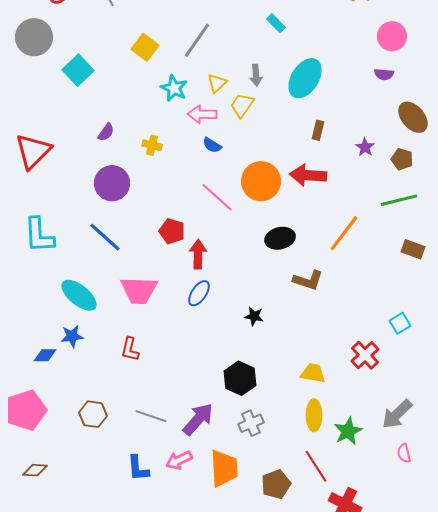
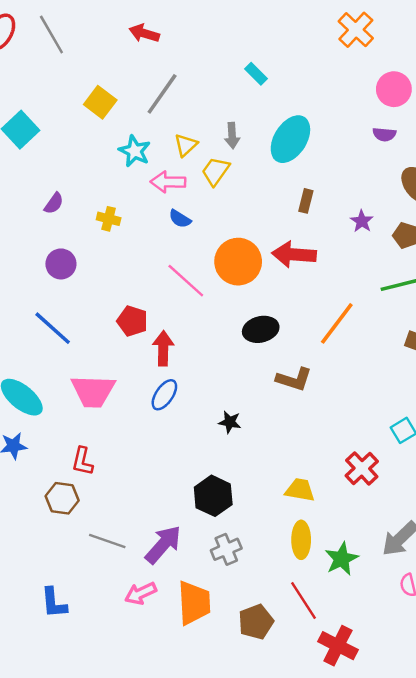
purple circle: (112, 183) -> (61, 264), size x0.7
brown hexagon: (93, 414) -> (62, 498), moved
blue L-shape: (138, 468) -> (54, 603), moved

